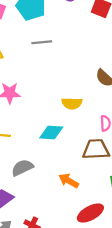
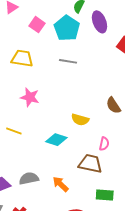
gray semicircle: (22, 168) -> (29, 178), moved

